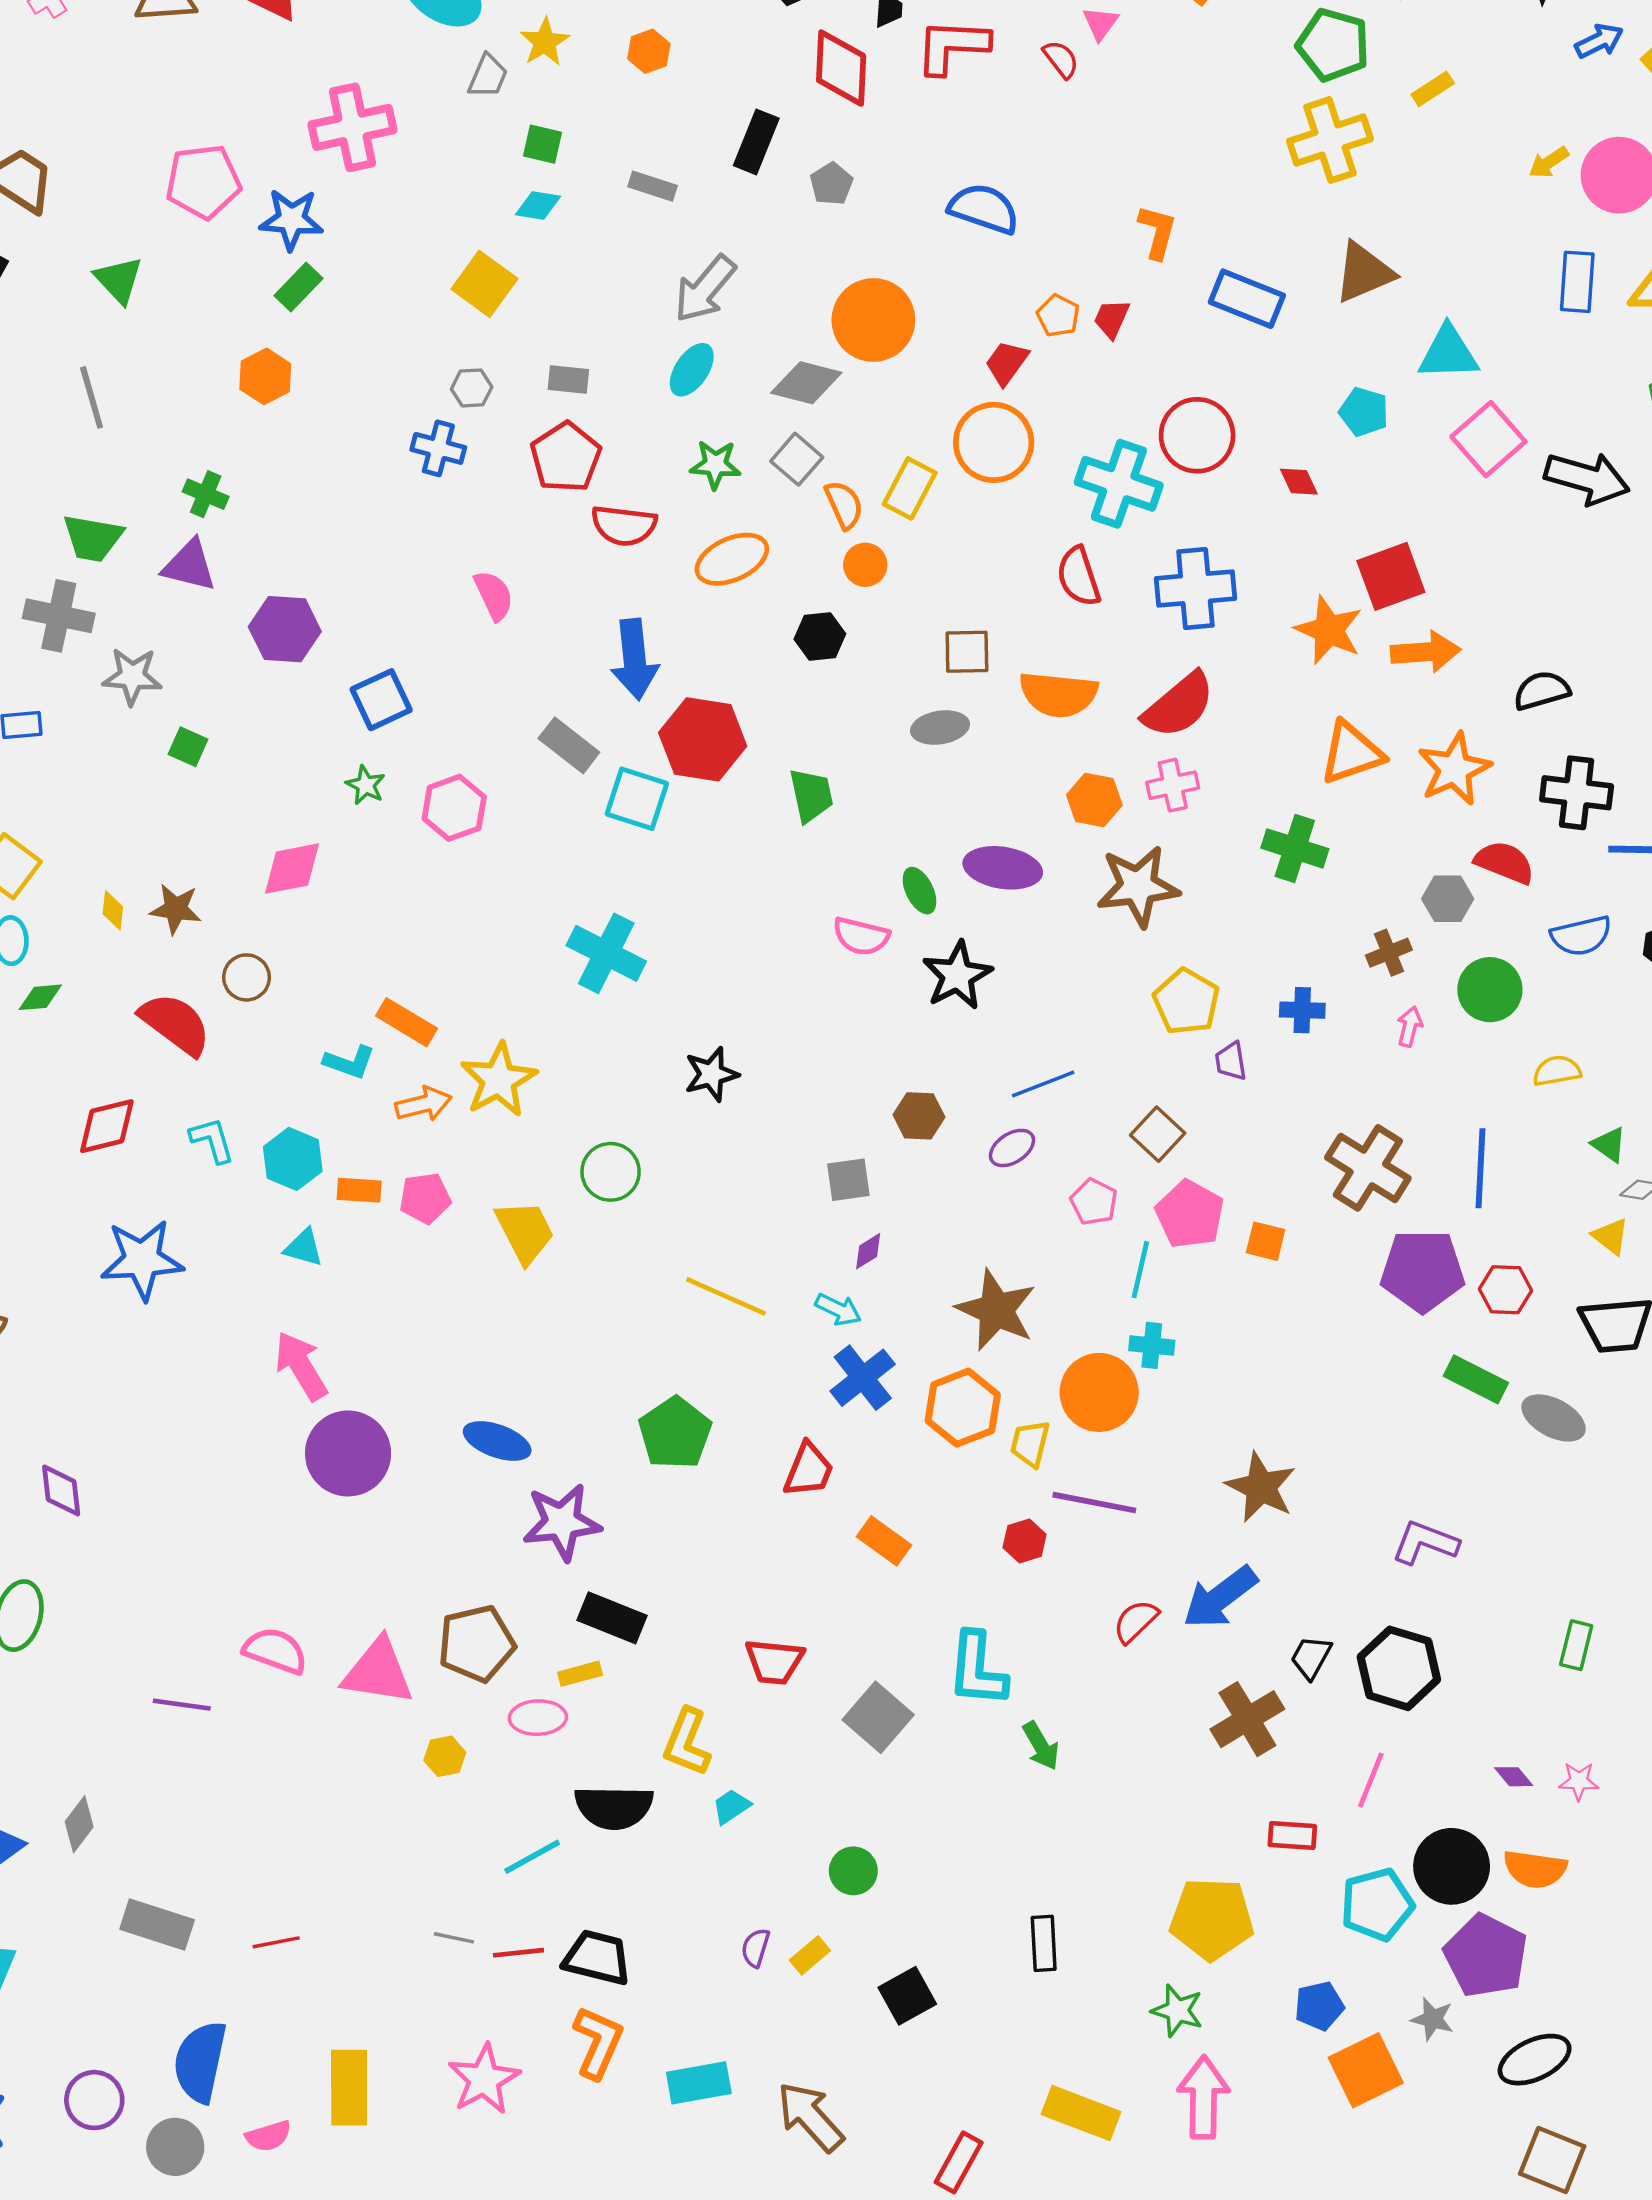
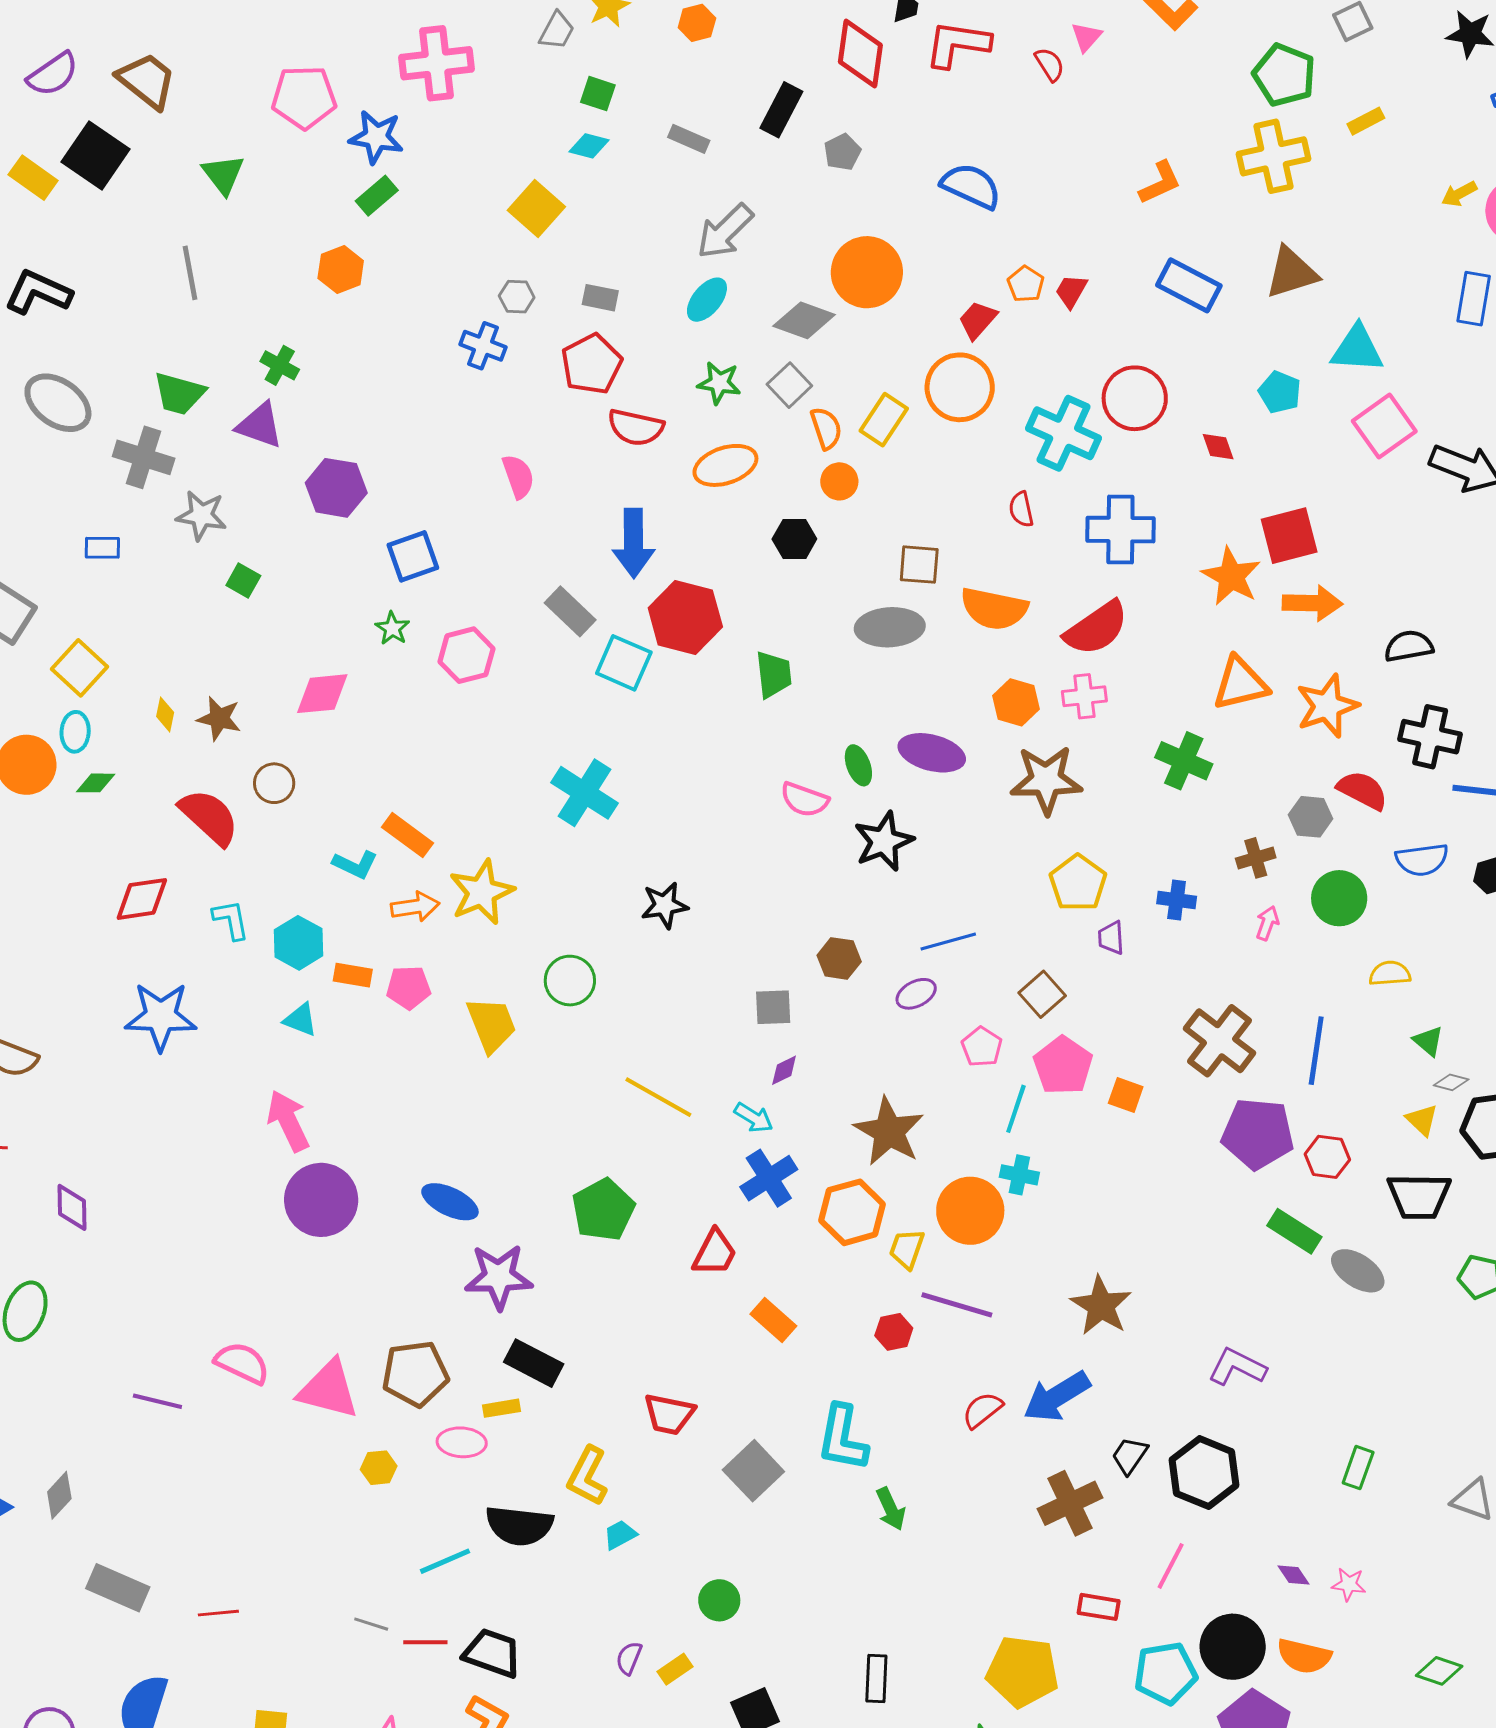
orange L-shape: (1157, 232) -> (1160, 183), moved, turned 45
red semicircle: (1079, 576) -> (1021, 509), size x0.7
gray ellipse: (940, 728) -> (890, 627), size x1.4

